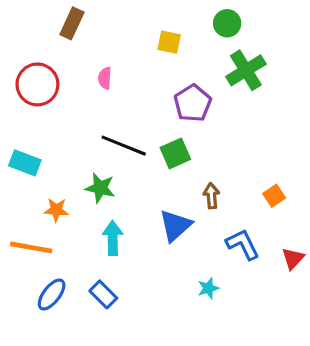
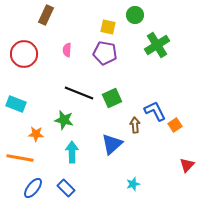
green circle: (227, 23) -> (135, 15), moved
purple pentagon: (193, 103) -> (105, 53), moved, turned -30
blue L-shape: (243, 244) -> (155, 111), moved

